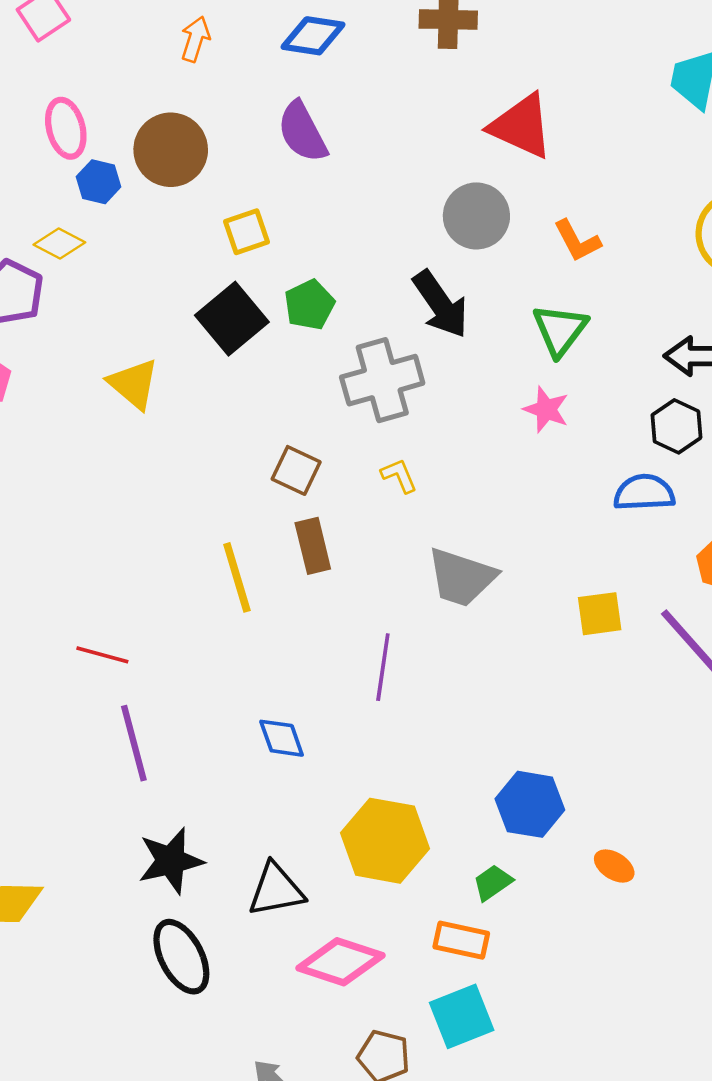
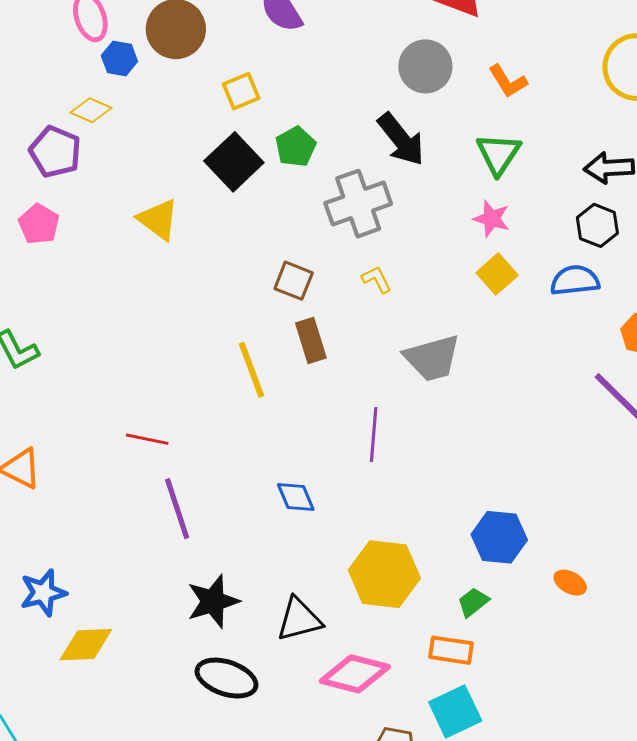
gray trapezoid: (461, 577) -> (432, 358), turned -30
yellow square: (600, 614) -> (497, 274), moved, turned -30
black ellipse: (181, 957) -> (226, 678), turned -40

